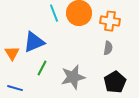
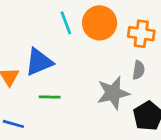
green line: (42, 68) -> (50, 97), turned 63
gray star: (73, 77) -> (113, 93), moved

